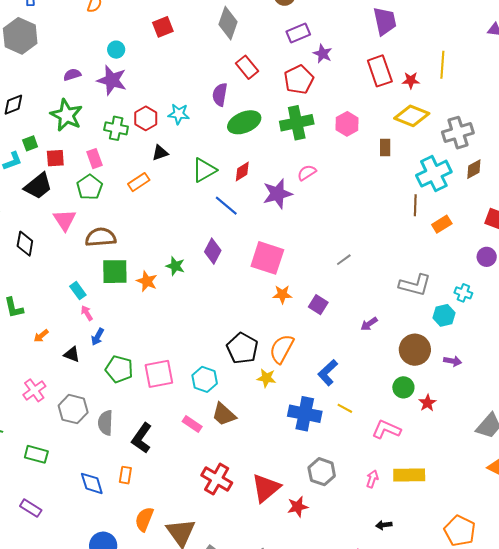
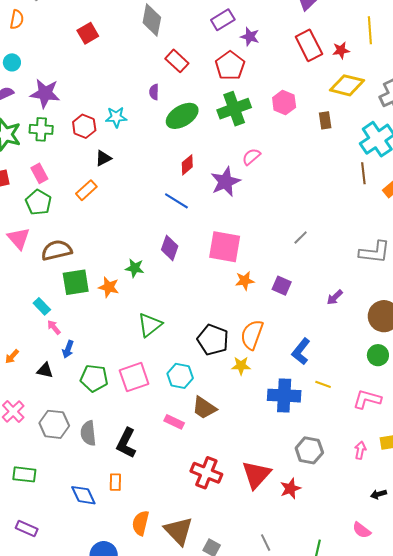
cyan circle: (116, 50) -> (12, 62), moved
purple semicircle: (220, 95) -> (154, 92), size x0.7
green cross: (116, 128) -> (41, 129), moved
green triangle: (204, 170) -> (150, 325), moved

